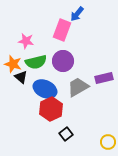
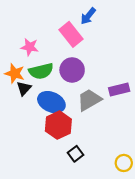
pink rectangle: (62, 30) -> (71, 34), turned -60
black triangle: (21, 77) -> (24, 88), turned 32

